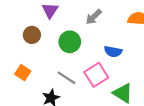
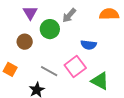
brown circle: (32, 35) -> (25, 42), moved
green circle: (70, 42) -> (50, 29), moved

